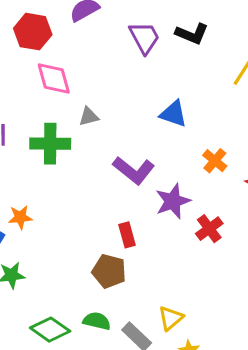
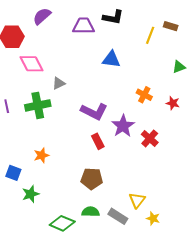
purple trapezoid: (144, 37) -> (84, 26), turned -50
blue triangle: (173, 114) -> (111, 59), moved
orange star: (20, 217) -> (41, 155), moved
red rectangle: (127, 235) -> (98, 141), moved

